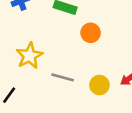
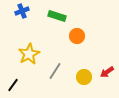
gray line: (63, 77) -> (55, 71), turned -72

